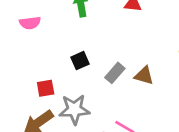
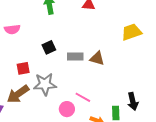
pink semicircle: (30, 23) -> (12, 29), moved
gray rectangle: (115, 73) -> (75, 57), turned 49

